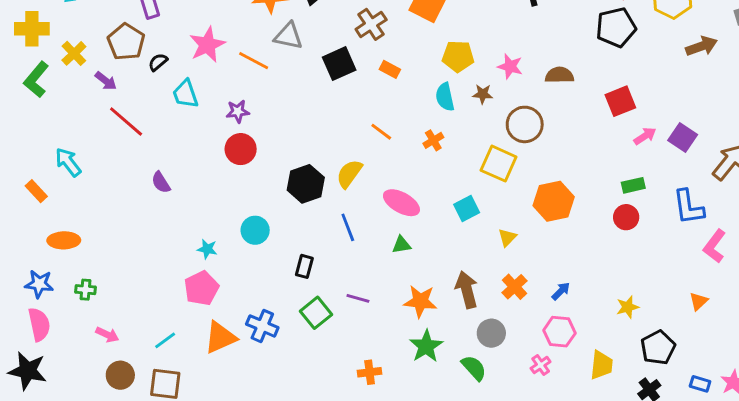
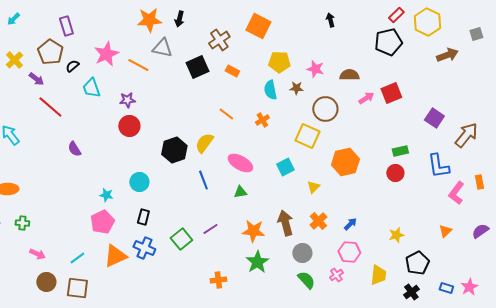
pink arrow: (645, 136) -> (366, 98), moved
black rectangle: (304, 266) -> (143, 217), moved
purple line: (358, 298) -> (210, 229), turned -49
green semicircle: (474, 368) -> (306, 280), moved

